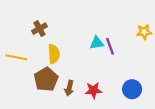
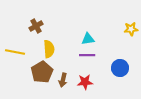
purple line: (110, 46) -> (87, 55), moved, turned -70
blue circle: (132, 89) -> (120, 68), moved

